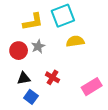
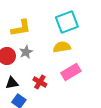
cyan square: (63, 16) -> (67, 22), moved
pink rectangle: (92, 87) -> (71, 72), moved

